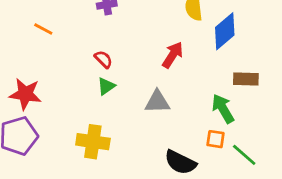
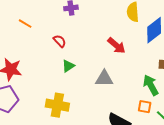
red arrow: (173, 55) -> (116, 46), turned 96
red semicircle: (103, 59) -> (60, 41), moved

